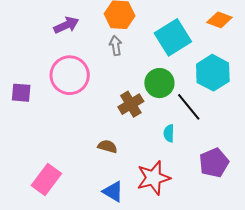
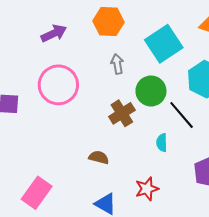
gray arrow: (116, 46) -> (117, 64), moved
red star: (153, 178) -> (147, 189), size x0.7

